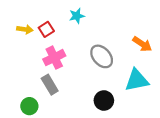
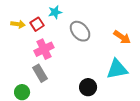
cyan star: (77, 16) -> (55, 12), moved
gray ellipse: (102, 56) -> (80, 31), moved

